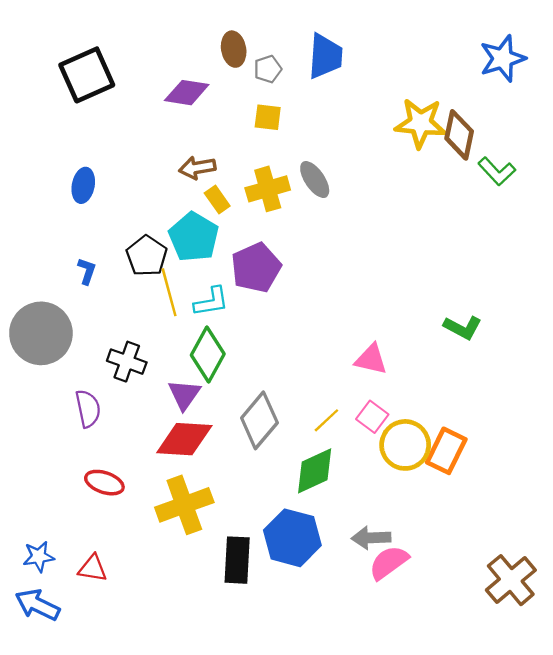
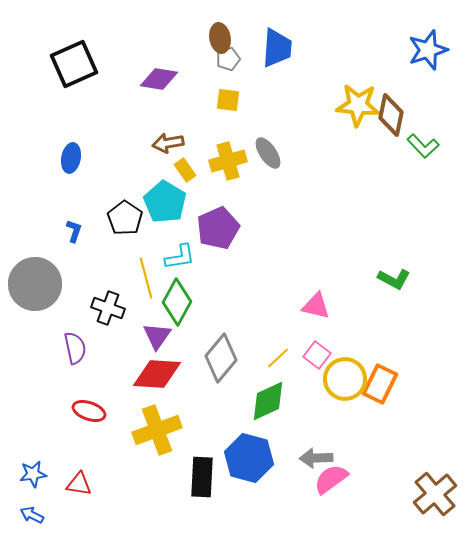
brown ellipse: (234, 49) -> (220, 38), moved
yellow line: (169, 292) -> (146, 278), moved
blue arrow: (37, 605) -> (32, 515), size x0.6

